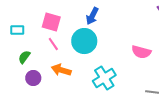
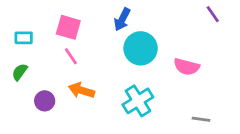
cyan circle: (84, 41) -> (141, 48), moved
green semicircle: (24, 57) -> (20, 72), moved

